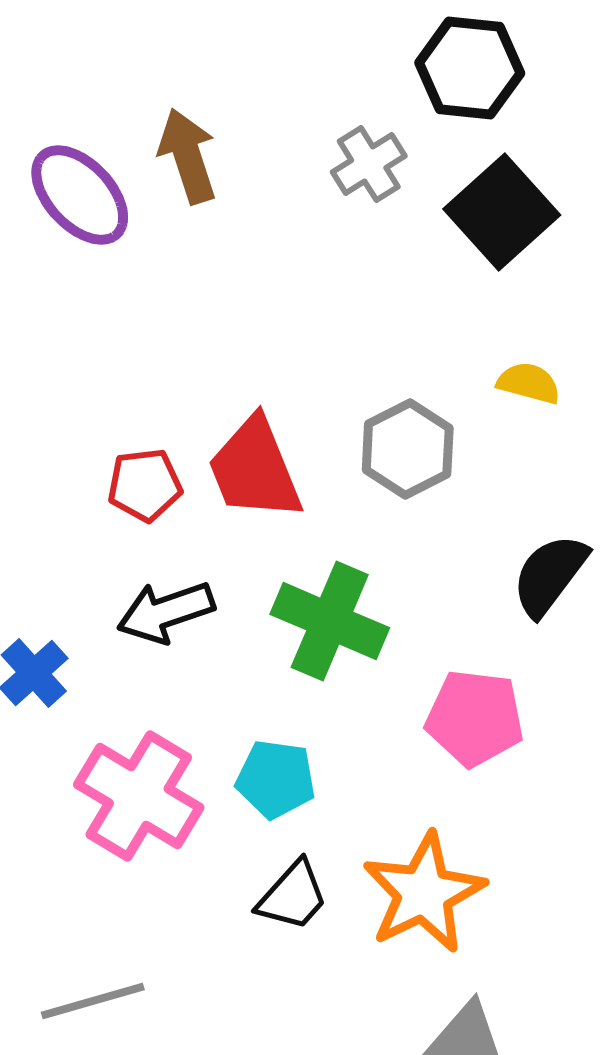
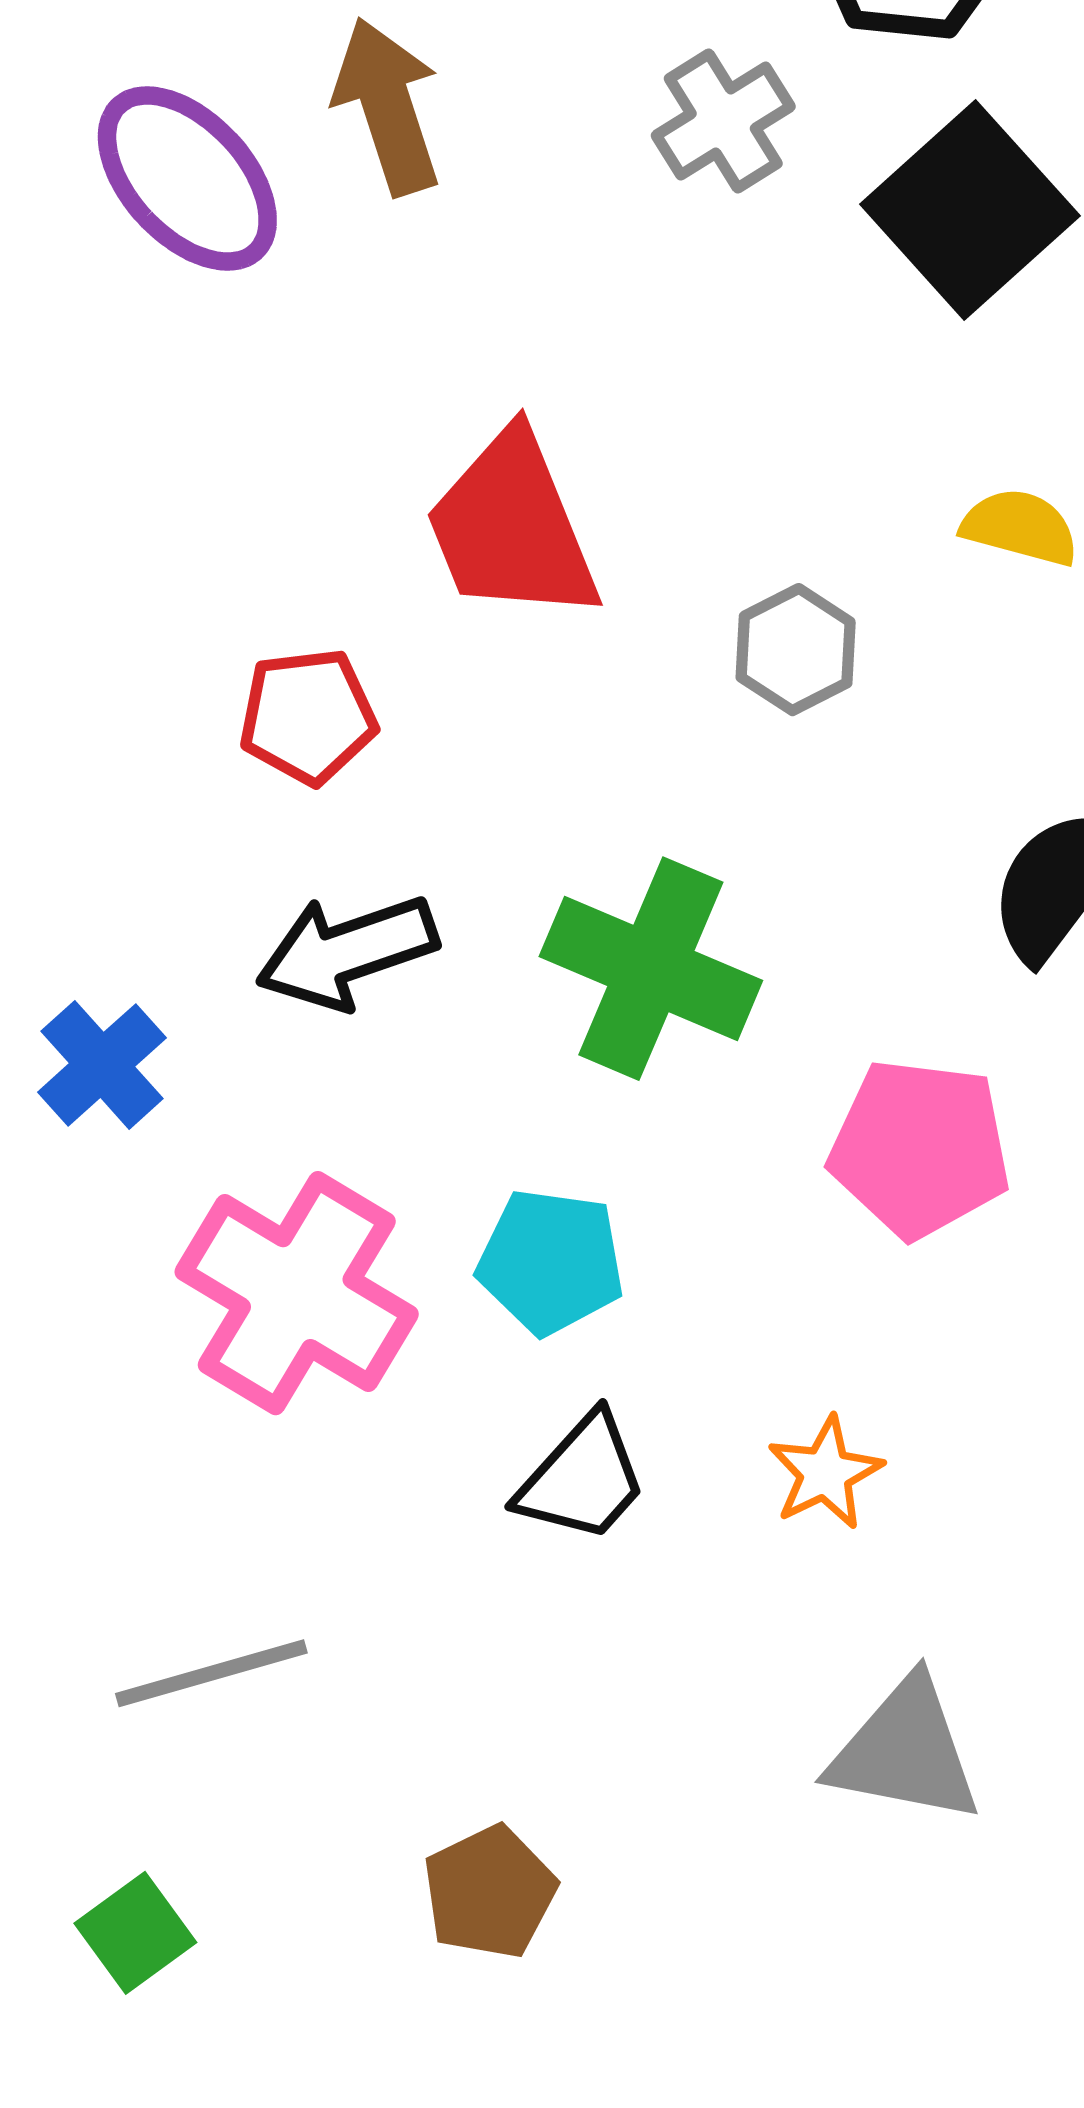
gray hexagon: (408, 449) -> (796, 650), size x0.7
red trapezoid: (255, 469) -> (512, 527), moved
orange star: (424, 893) -> (825, 1473), size x0.5

